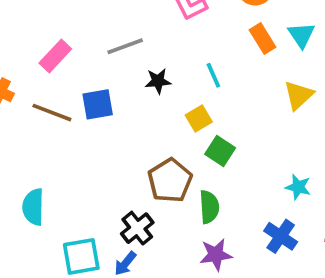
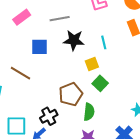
black star: (158, 81) -> (74, 40), size x1.5
brown line: (52, 113) -> (20, 73), moved

